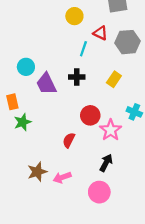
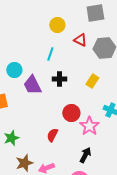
cyan line: (83, 49) -> (50, 54), moved
green star: (23, 122) -> (11, 138), moved

